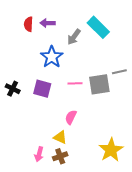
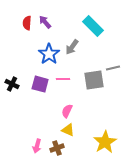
purple arrow: (48, 23) -> (45, 22), turned 48
gray arrow: (74, 37) -> (72, 47), moved
pink line: (75, 83) -> (63, 79), moved
yellow triangle: (60, 137) -> (68, 130), moved

